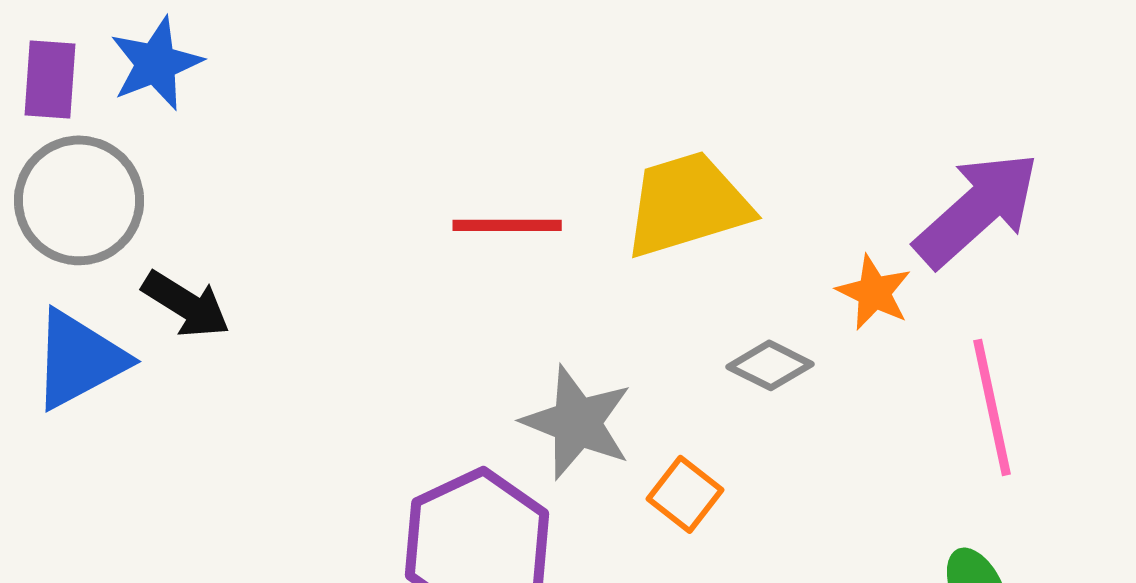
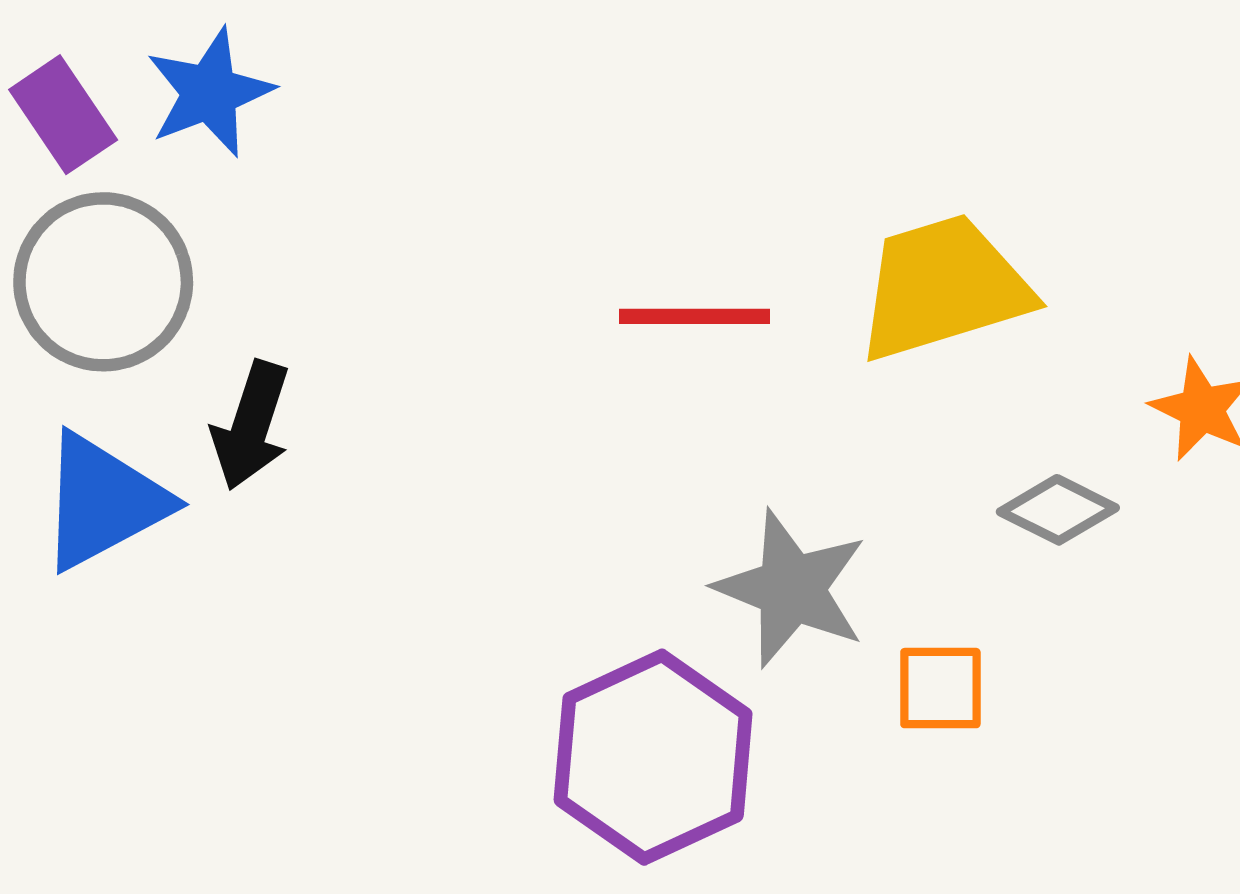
purple rectangle: (50, 79) -> (63, 115), turned -38
black arrow: (186, 304) -> (251, 426), turned 76
orange square: (685, 494) -> (940, 688), turned -38

